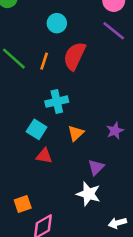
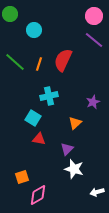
cyan circle: (57, 23) -> (34, 30), moved
purple star: (115, 131) -> (93, 102), moved
orange triangle: (76, 133) -> (75, 123), moved
purple triangle: (96, 167) -> (67, 149), moved

